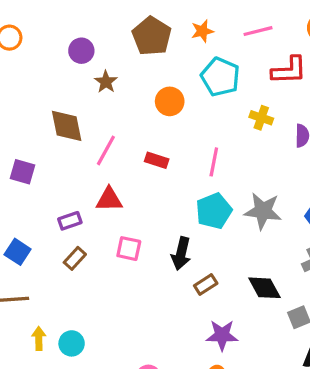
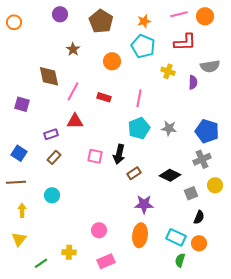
orange star: (202, 31) -> (144, 21), moved
pink line: (258, 31) -> (179, 14), moved
purple circle: (81, 51) -> (60, 14), moved
gray star: (263, 211) -> (169, 128), size x0.7
pink square: (129, 249) -> (95, 156), moved
black diamond: (265, 288) -> (170, 175), turned -35
yellow arrow: (39, 339) -> (22, 210), moved
cyan circle: (72, 343) -> (52, 195), moved

